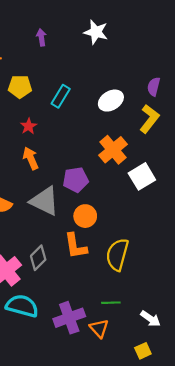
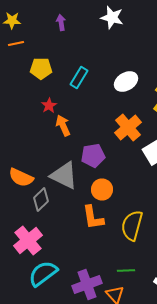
orange arrow: (31, 158) -> (63, 126), moved
gray diamond: (38, 258) -> (41, 200), moved
cyan semicircle: (22, 306) -> (43, 274), turned -52

